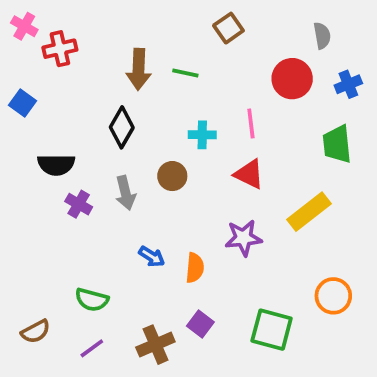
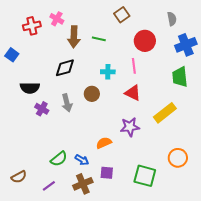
pink cross: (24, 26) -> (57, 19), moved
red circle: (292, 79) -> (145, 41), moved
blue cross: (348, 84) -> (186, 45), size x1.5
black diamond: (122, 127) -> (65, 68), turned 45
blue arrow: (152, 257) -> (82, 160), moved
orange semicircle: (195, 268) -> (104, 143), turned -119
green semicircle: (92, 300) -> (59, 159), moved, turned -54
purple square: (200, 324) -> (107, 173), turned -32

